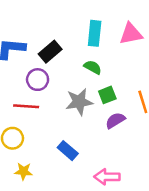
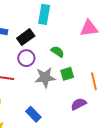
cyan rectangle: (95, 33) -> (44, 14), moved
purple circle: (38, 80) -> (26, 58), moved
purple semicircle: (115, 120) -> (79, 104), moved

